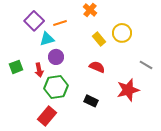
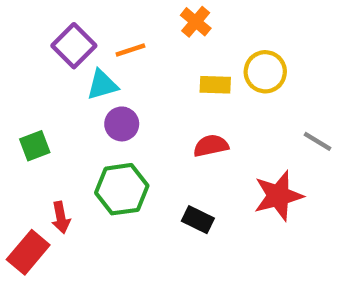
yellow rectangle: (99, 39) -> (215, 85), turned -48
red semicircle: (97, 67) -> (211, 146), turned -35
red arrow: (39, 70) -> (61, 217), moved
red rectangle: (47, 116) -> (28, 252), moved

